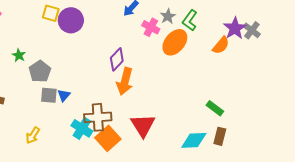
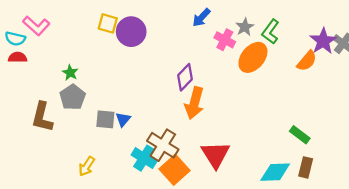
gray pentagon: (40, 71) -> (73, 97), moved
brown cross: (98, 117) -> (163, 145), turned 36

